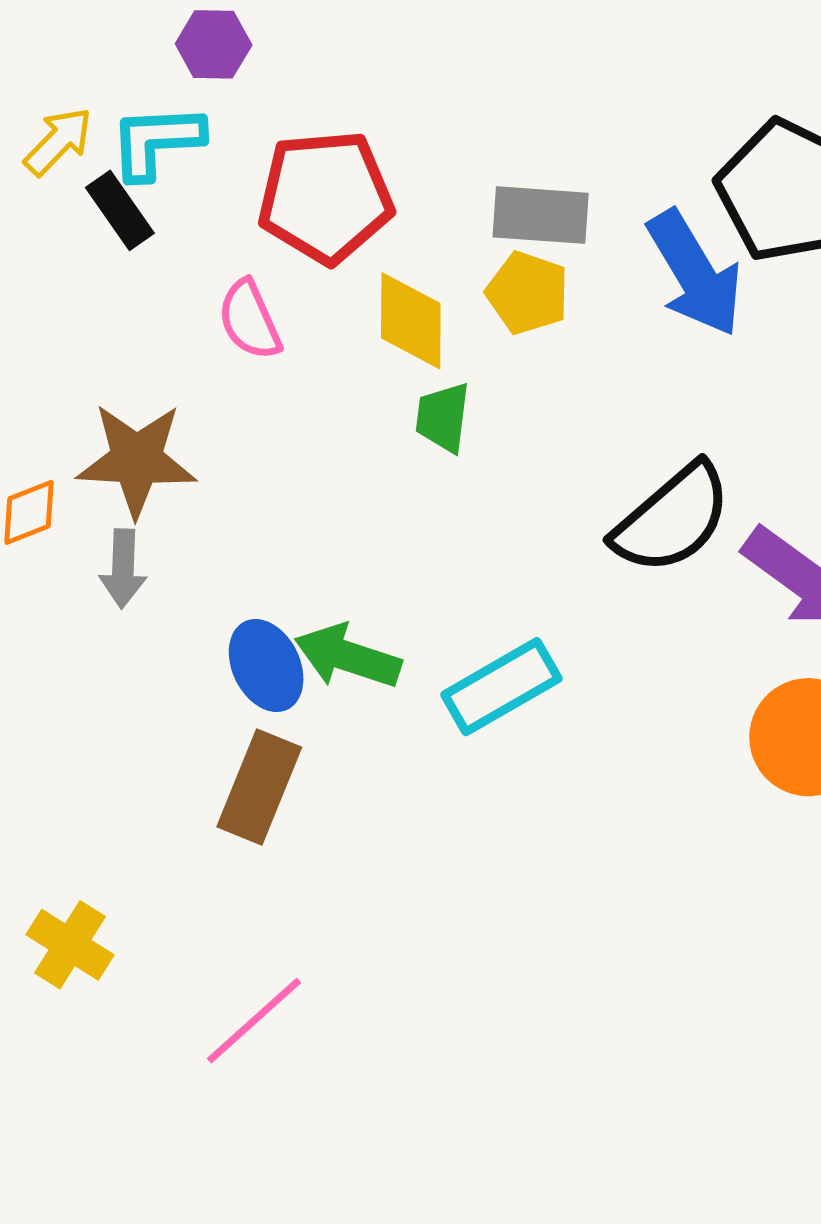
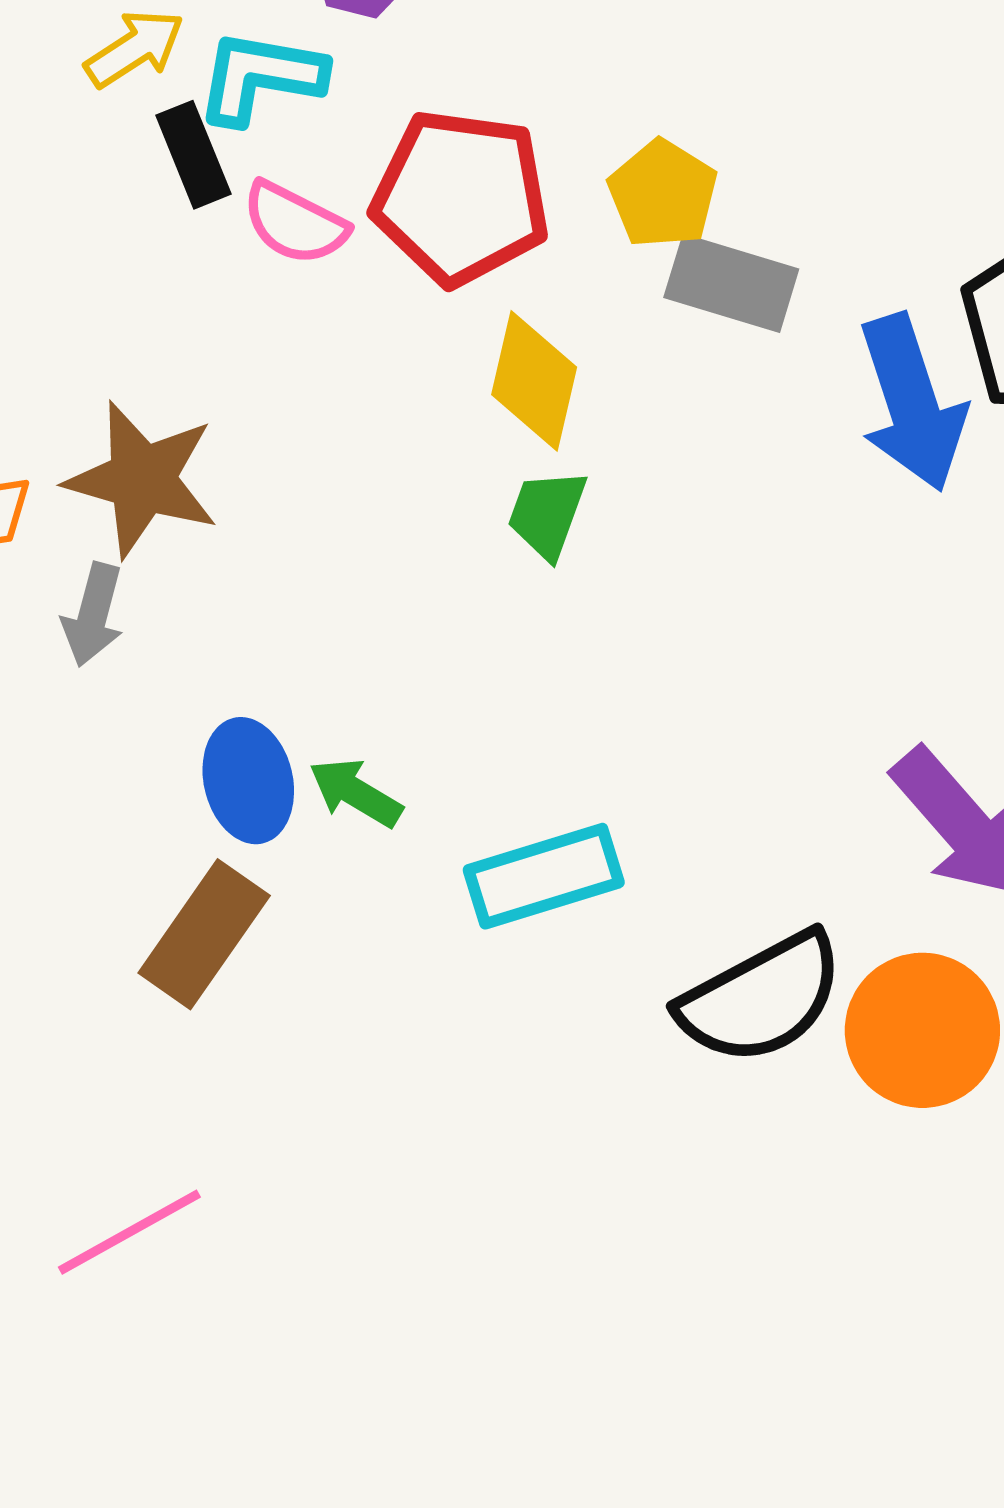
yellow pentagon: (528, 293) -> (663, 194), moved
pink semicircle: (250, 320) -> (295, 223), moved, turned -52
black semicircle: (672, 519) -> (761, 998), moved
green arrow: (348, 656) -> (356, 793), size x0.7

